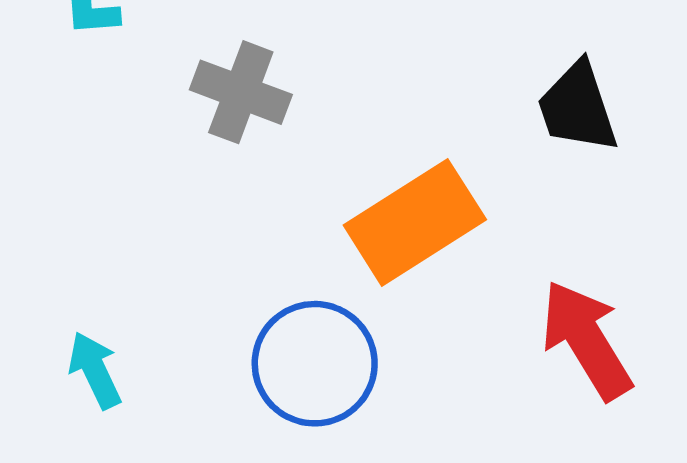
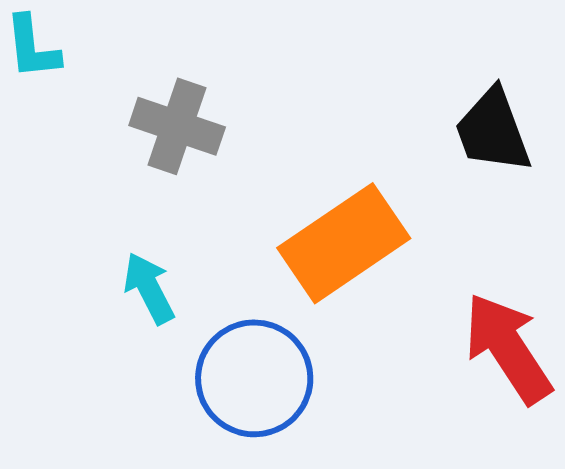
cyan arrow: (95, 370) -> (149, 288), moved

